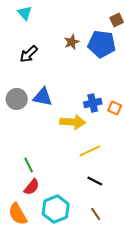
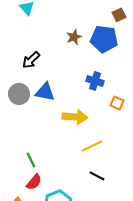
black arrow: (29, 54) -> (31, 60), moved
blue cross: (93, 103) -> (95, 81), moved, turned 30

